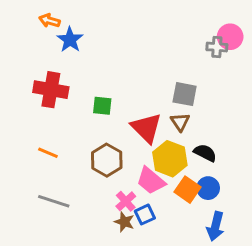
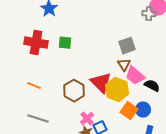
gray square: (185, 94) -> (127, 46), turned -30
green square: (102, 106) -> (65, 43), moved
red triangle: (146, 128) -> (101, 83), moved
black semicircle: (205, 153) -> (152, 86), moved
pink trapezoid: (151, 181) -> (135, 76), moved

